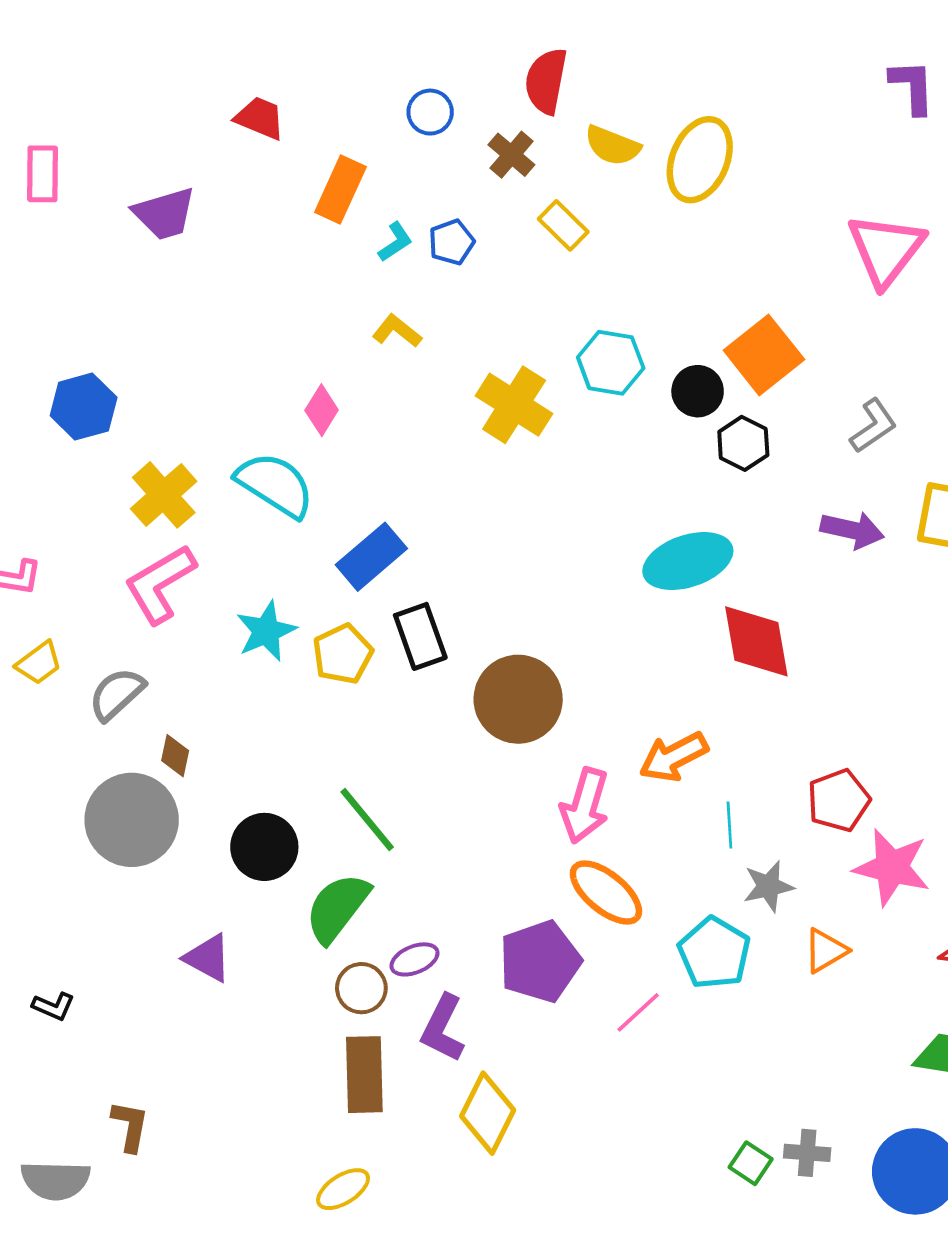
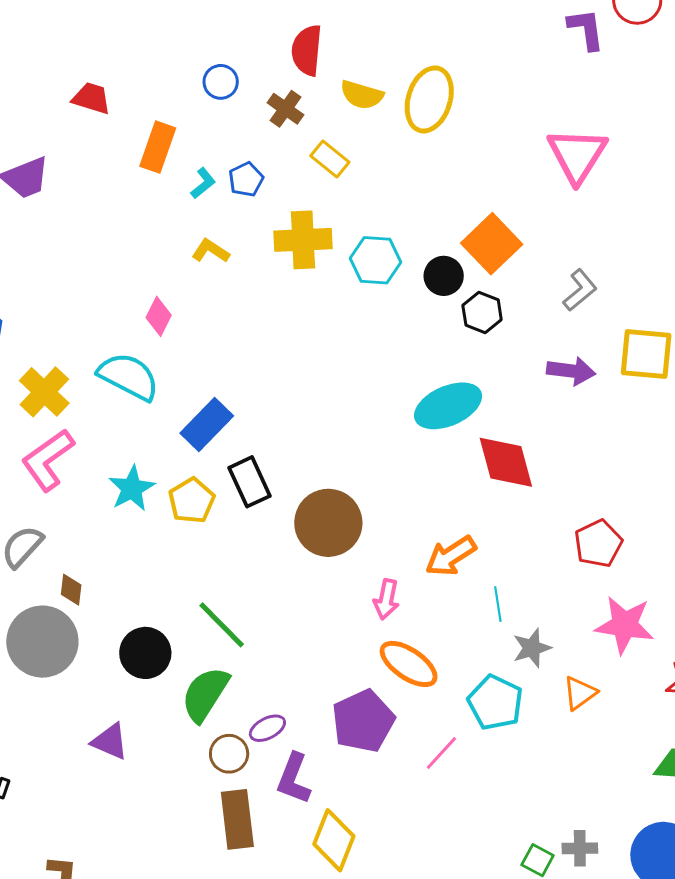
yellow cross: (514, 405) -> (303, 240), moved, turned -30
red pentagon: (839, 800) -> (598, 543), moved
pink arrow: (585, 806) -> (386, 599), size x0.7

